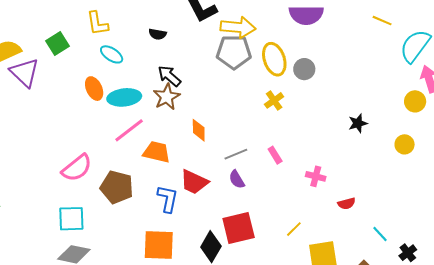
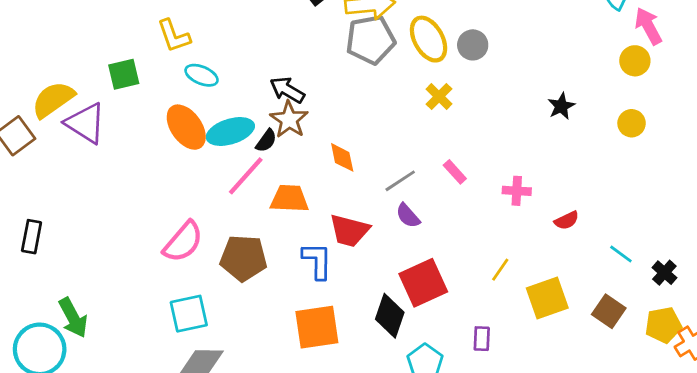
black semicircle: (158, 34) -> (266, 141), moved, turned -54
green square: (58, 44) -> (124, 74), turned 30
orange ellipse: (94, 89) -> (186, 127), size x1.4

